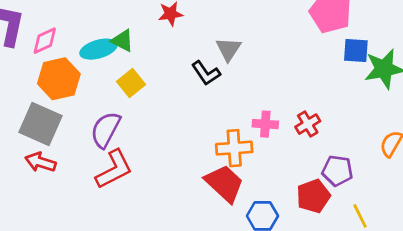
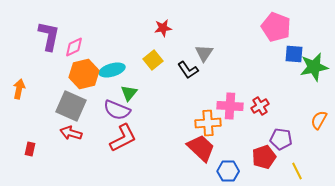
green triangle: (122, 41) -> (129, 93), moved, turned 42
cyan ellipse: (98, 49) -> (112, 70), moved
yellow square: (131, 83) -> (153, 60), moved
pink cross: (265, 124) -> (230, 106), size x1.4
purple semicircle: (106, 130) -> (117, 110), turned -96

